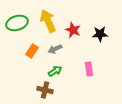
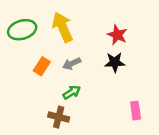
red star: (73, 30) -> (117, 35), moved
black star: (100, 34) -> (115, 62), moved
pink rectangle: (89, 69) -> (136, 111), moved

